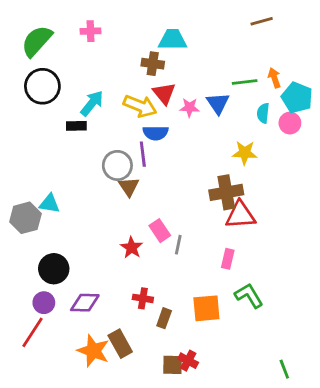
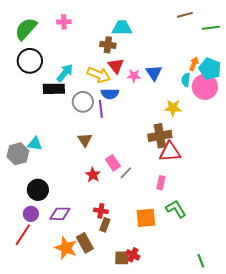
orange arrow: (274, 78) -> (194, 64), moved, turned 40
green line: (245, 82) -> (211, 28), moved
pink circle: (290, 123) -> (205, 87), size x1.6
black rectangle: (76, 126) -> (54, 89), size x1.5
gray circle: (117, 165) -> (83, 102), moved
brown triangle: (129, 187) -> (85, 140), moved
gray line: (178, 245) -> (126, 173), turned 32
brown rectangle: (164, 318) -> (105, 225), moved

